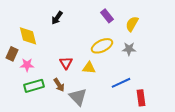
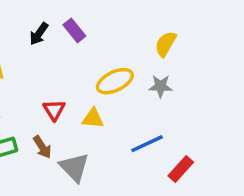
purple rectangle: (107, 16) -> (74, 30), moved
red rectangle: (141, 98) -> (181, 169), turned 49

